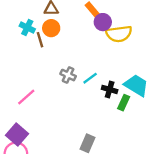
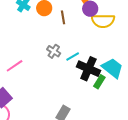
brown line: (40, 40) -> (63, 17), moved
black cross: (110, 89) -> (88, 69), size x1.6

